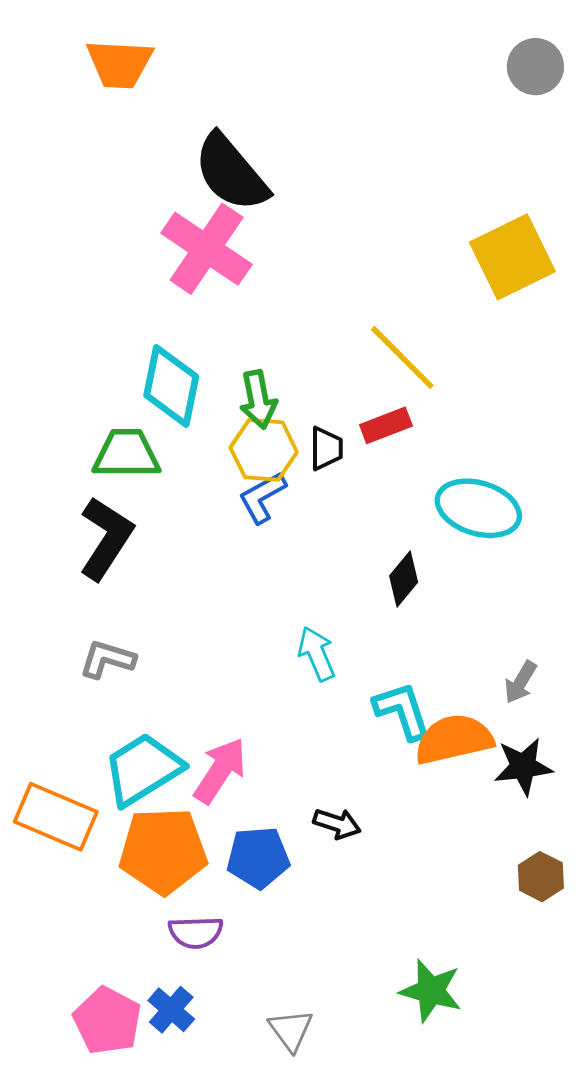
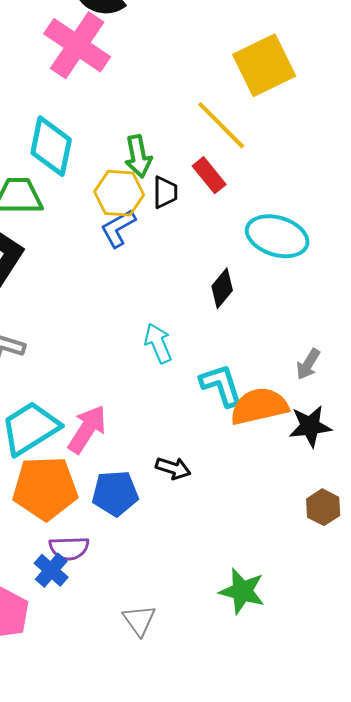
yellow square: (512, 257) -> (264, 65), moved
green arrow: (258, 400) -> (138, 156), moved
red rectangle: (386, 425) -> (209, 175), turned 72
blue cross: (171, 1010) -> (51, 570), moved

